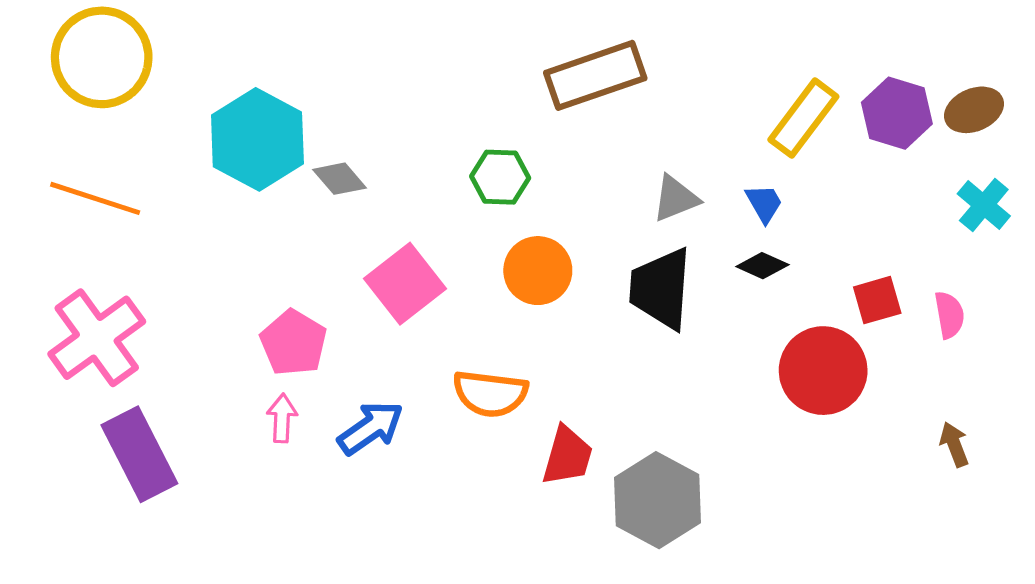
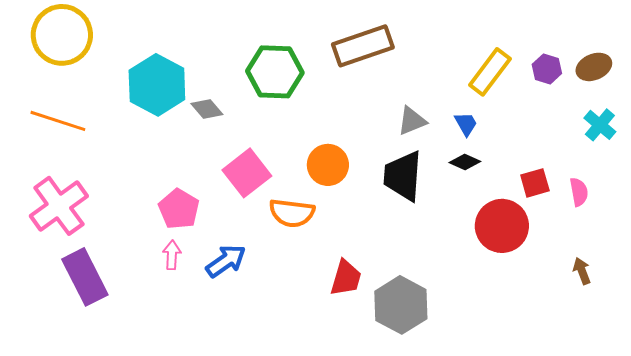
purple hexagon: (897, 113) -> (547, 69), size x0.7
green hexagon: (500, 177) -> (275, 72), moved, size x1.6
orange semicircle: (490, 394) -> (292, 213), moved

